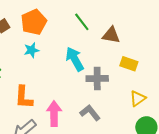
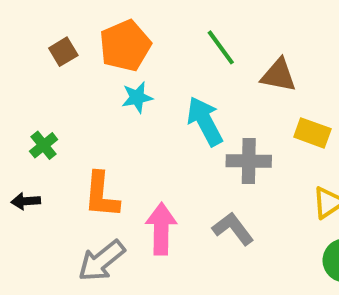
cyan star: (32, 50) -> (137, 97), moved

